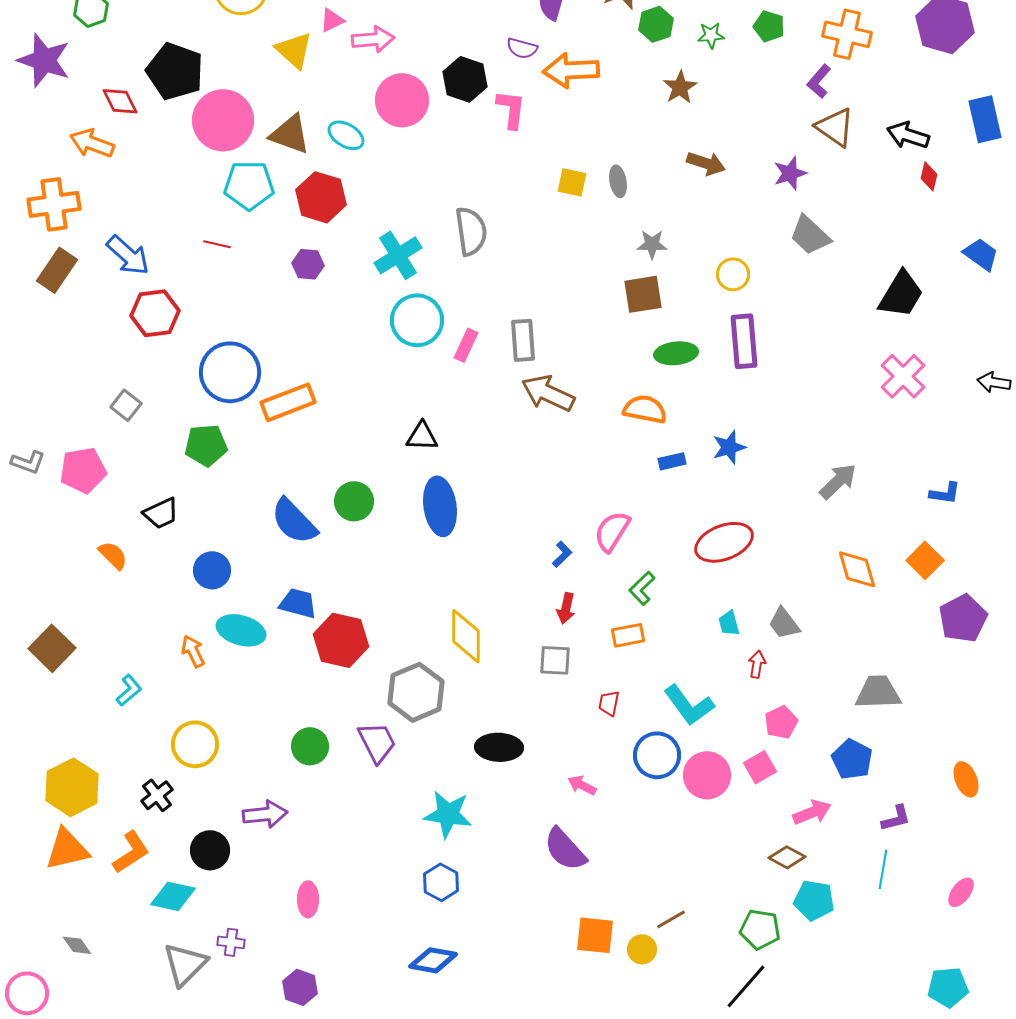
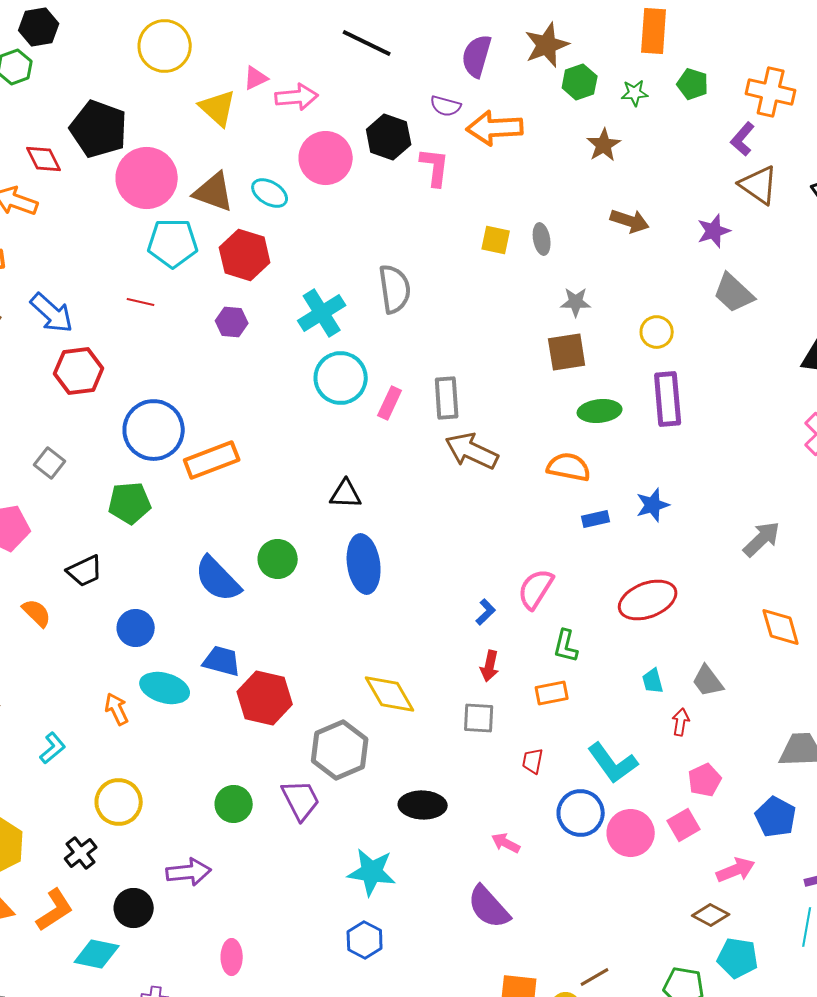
green L-shape: (642, 588) -> (566, 646), turned -32
yellow diamond: (466, 636) -> (390, 694), turned -30

